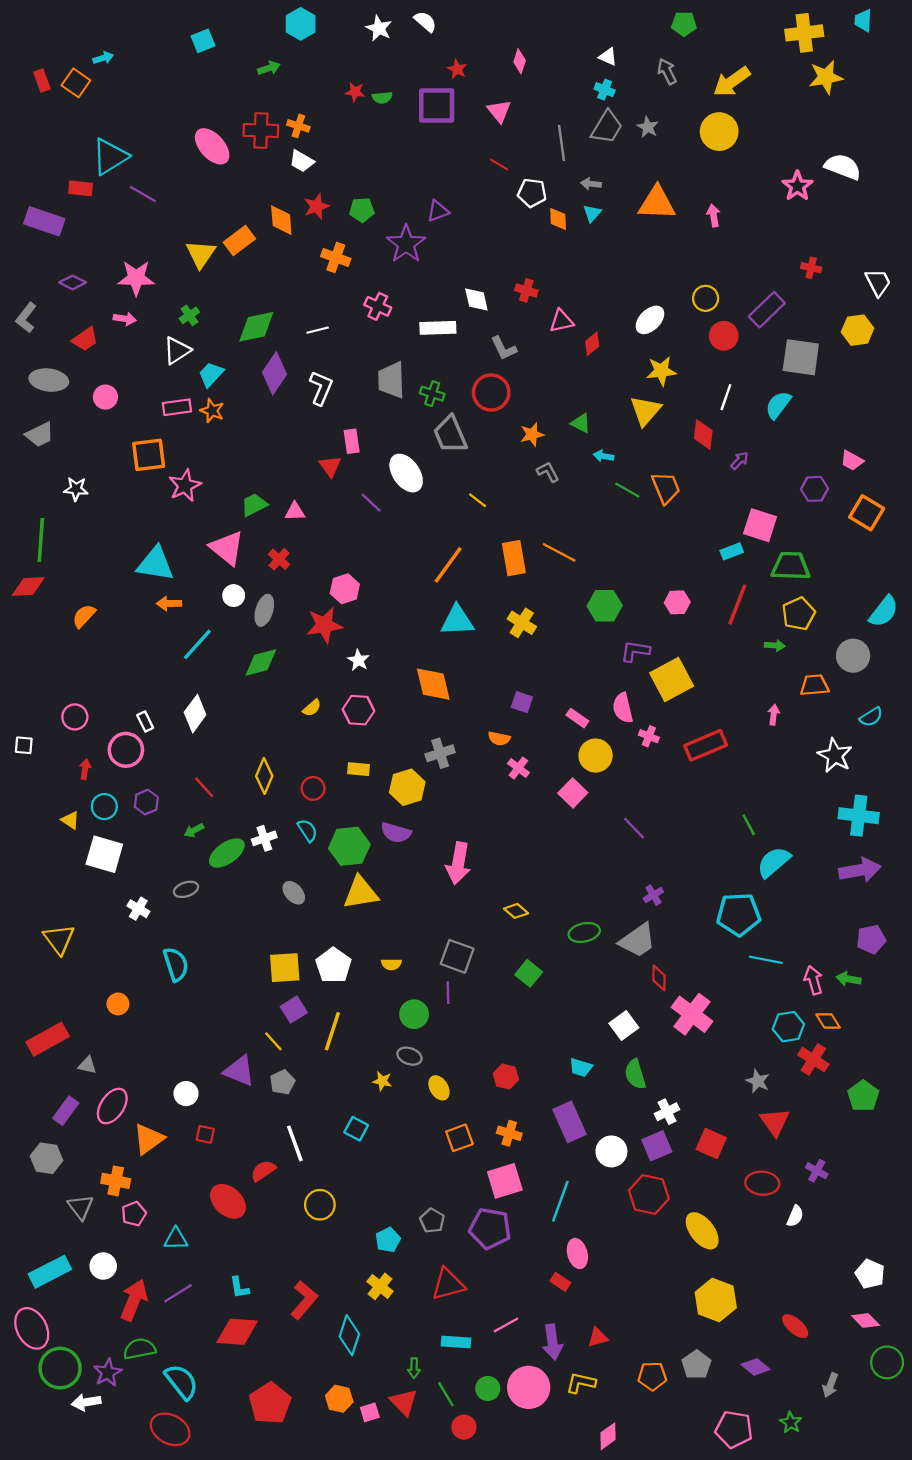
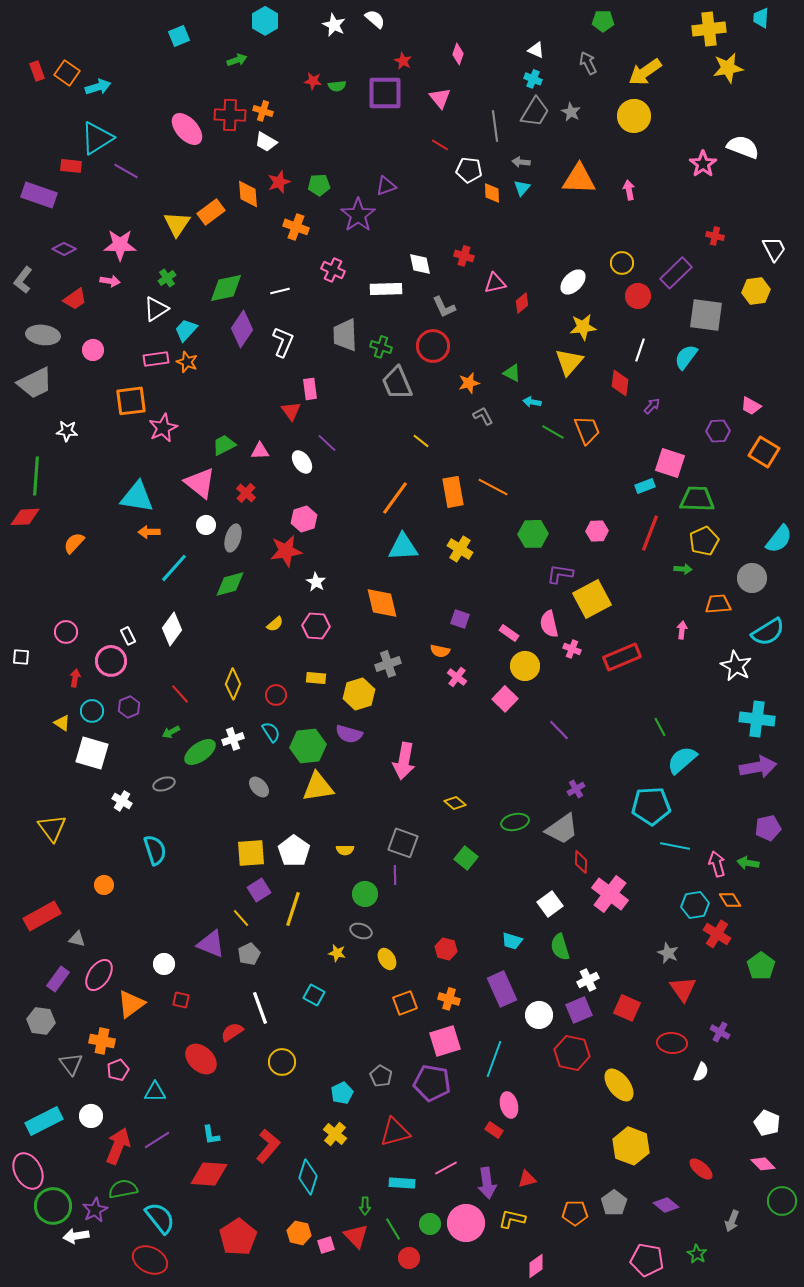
cyan arrow: (103, 58) -> (98, 87), moved, size x1.4
gray trapezoid: (40, 434) -> (35, 383), size x1.4
white ellipse: (406, 473) -> (302, 462), moved, size x0.7
cyan semicircle: (871, 717) -> (768, 632), size x1.6

